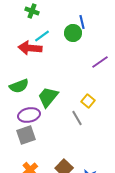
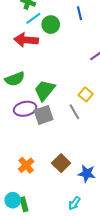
green circle: (73, 33) -> (51, 25), moved
cyan line: (42, 36) -> (33, 18), moved
gray square: (26, 135) -> (44, 115), moved

